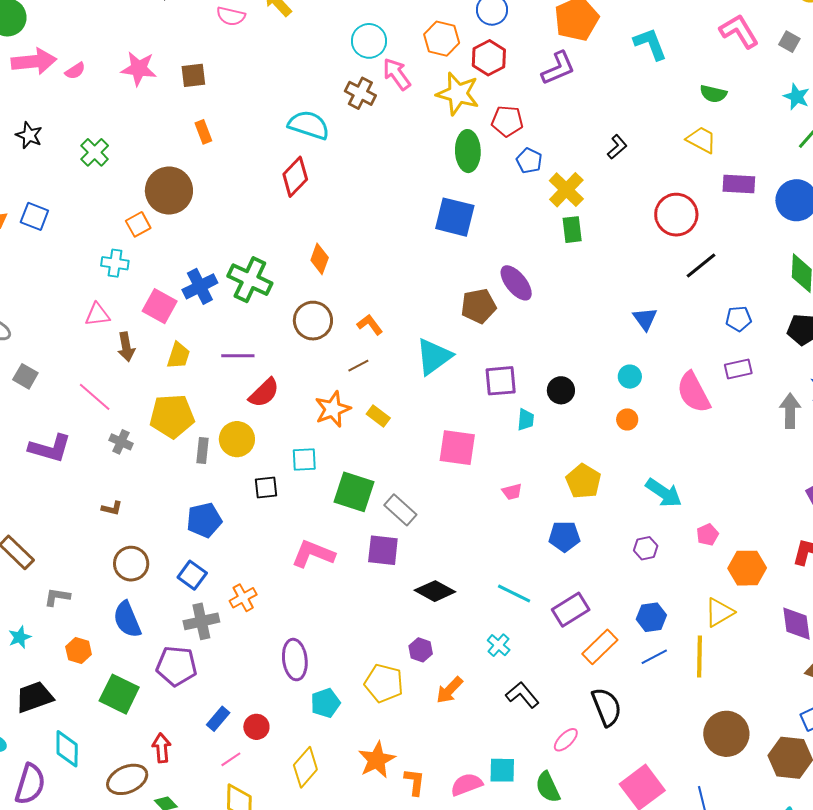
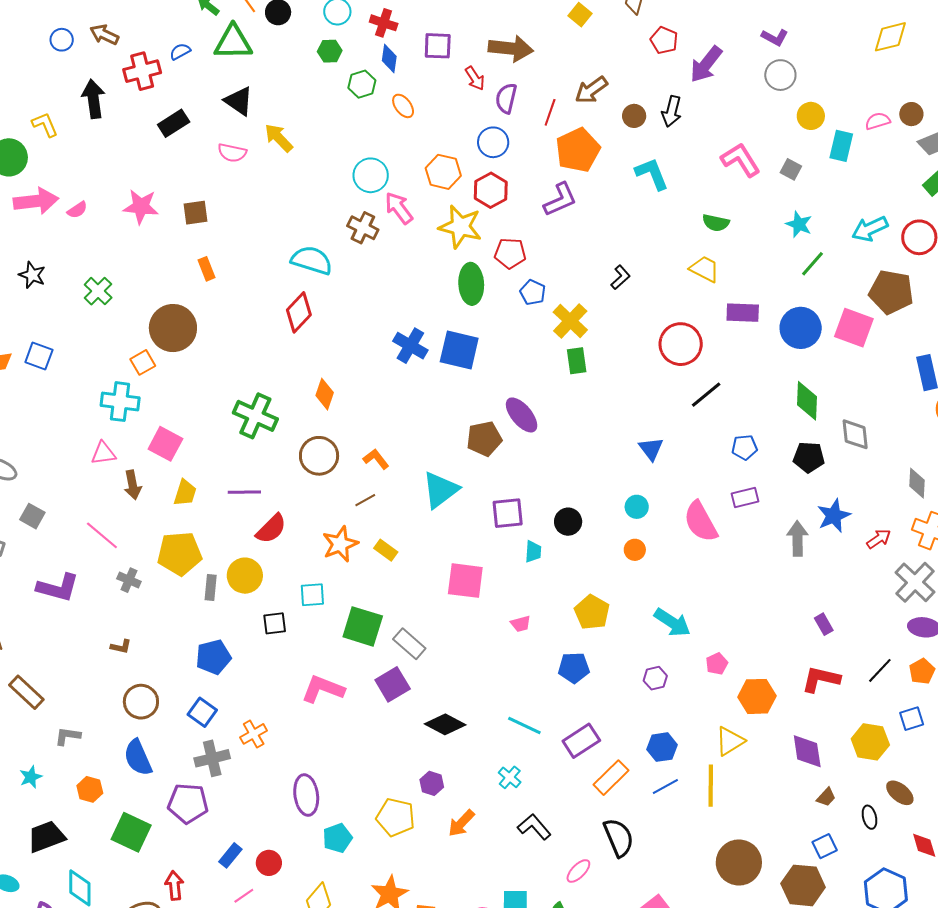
cyan cross: (115, 263) -> (120, 402), size x1.4
blue cross: (200, 286) -> (410, 346), moved, turned -32
purple square: (383, 550) -> (393, 684), turned -36

